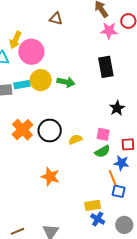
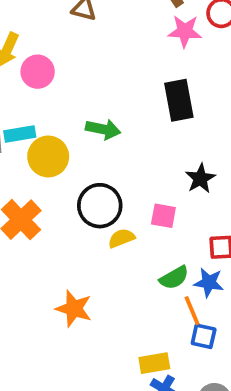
pink circle: (31, 52) -> (38, 72), size x0.7
yellow circle: (41, 80) -> (48, 156), moved
black circle: (50, 131) -> (100, 206), moved
pink square: (103, 134) -> (163, 216), moved
green semicircle: (102, 151) -> (174, 278), moved

